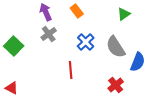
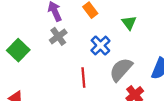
green triangle: (124, 14) -> (129, 23), moved, turned -32
gray semicircle: (116, 47) -> (121, 69), moved, turned 75

